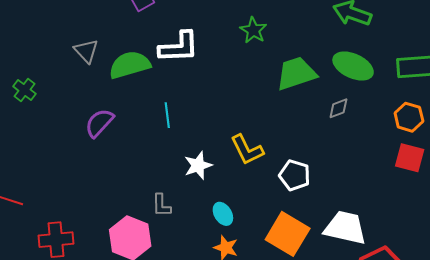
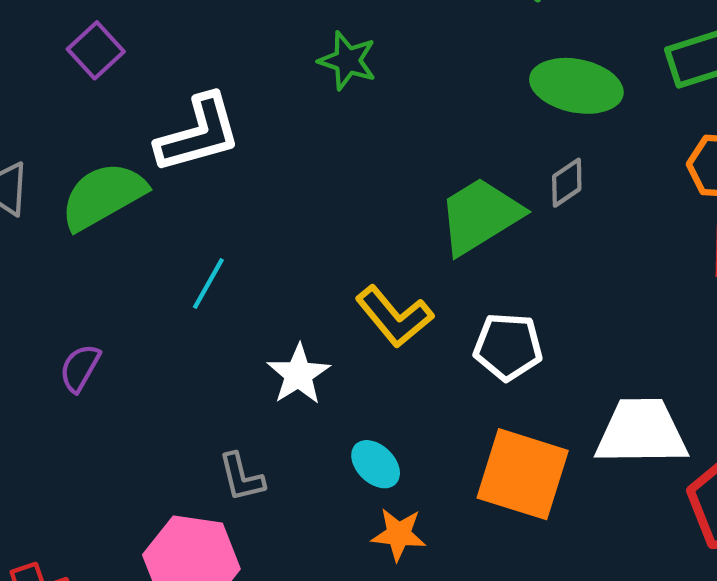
green trapezoid: (296, 73) -> (480, 216), moved
cyan line: (167, 115) -> (208, 283), turned 50
purple semicircle: (99, 123) -> (80, 368), moved, size x0.7

